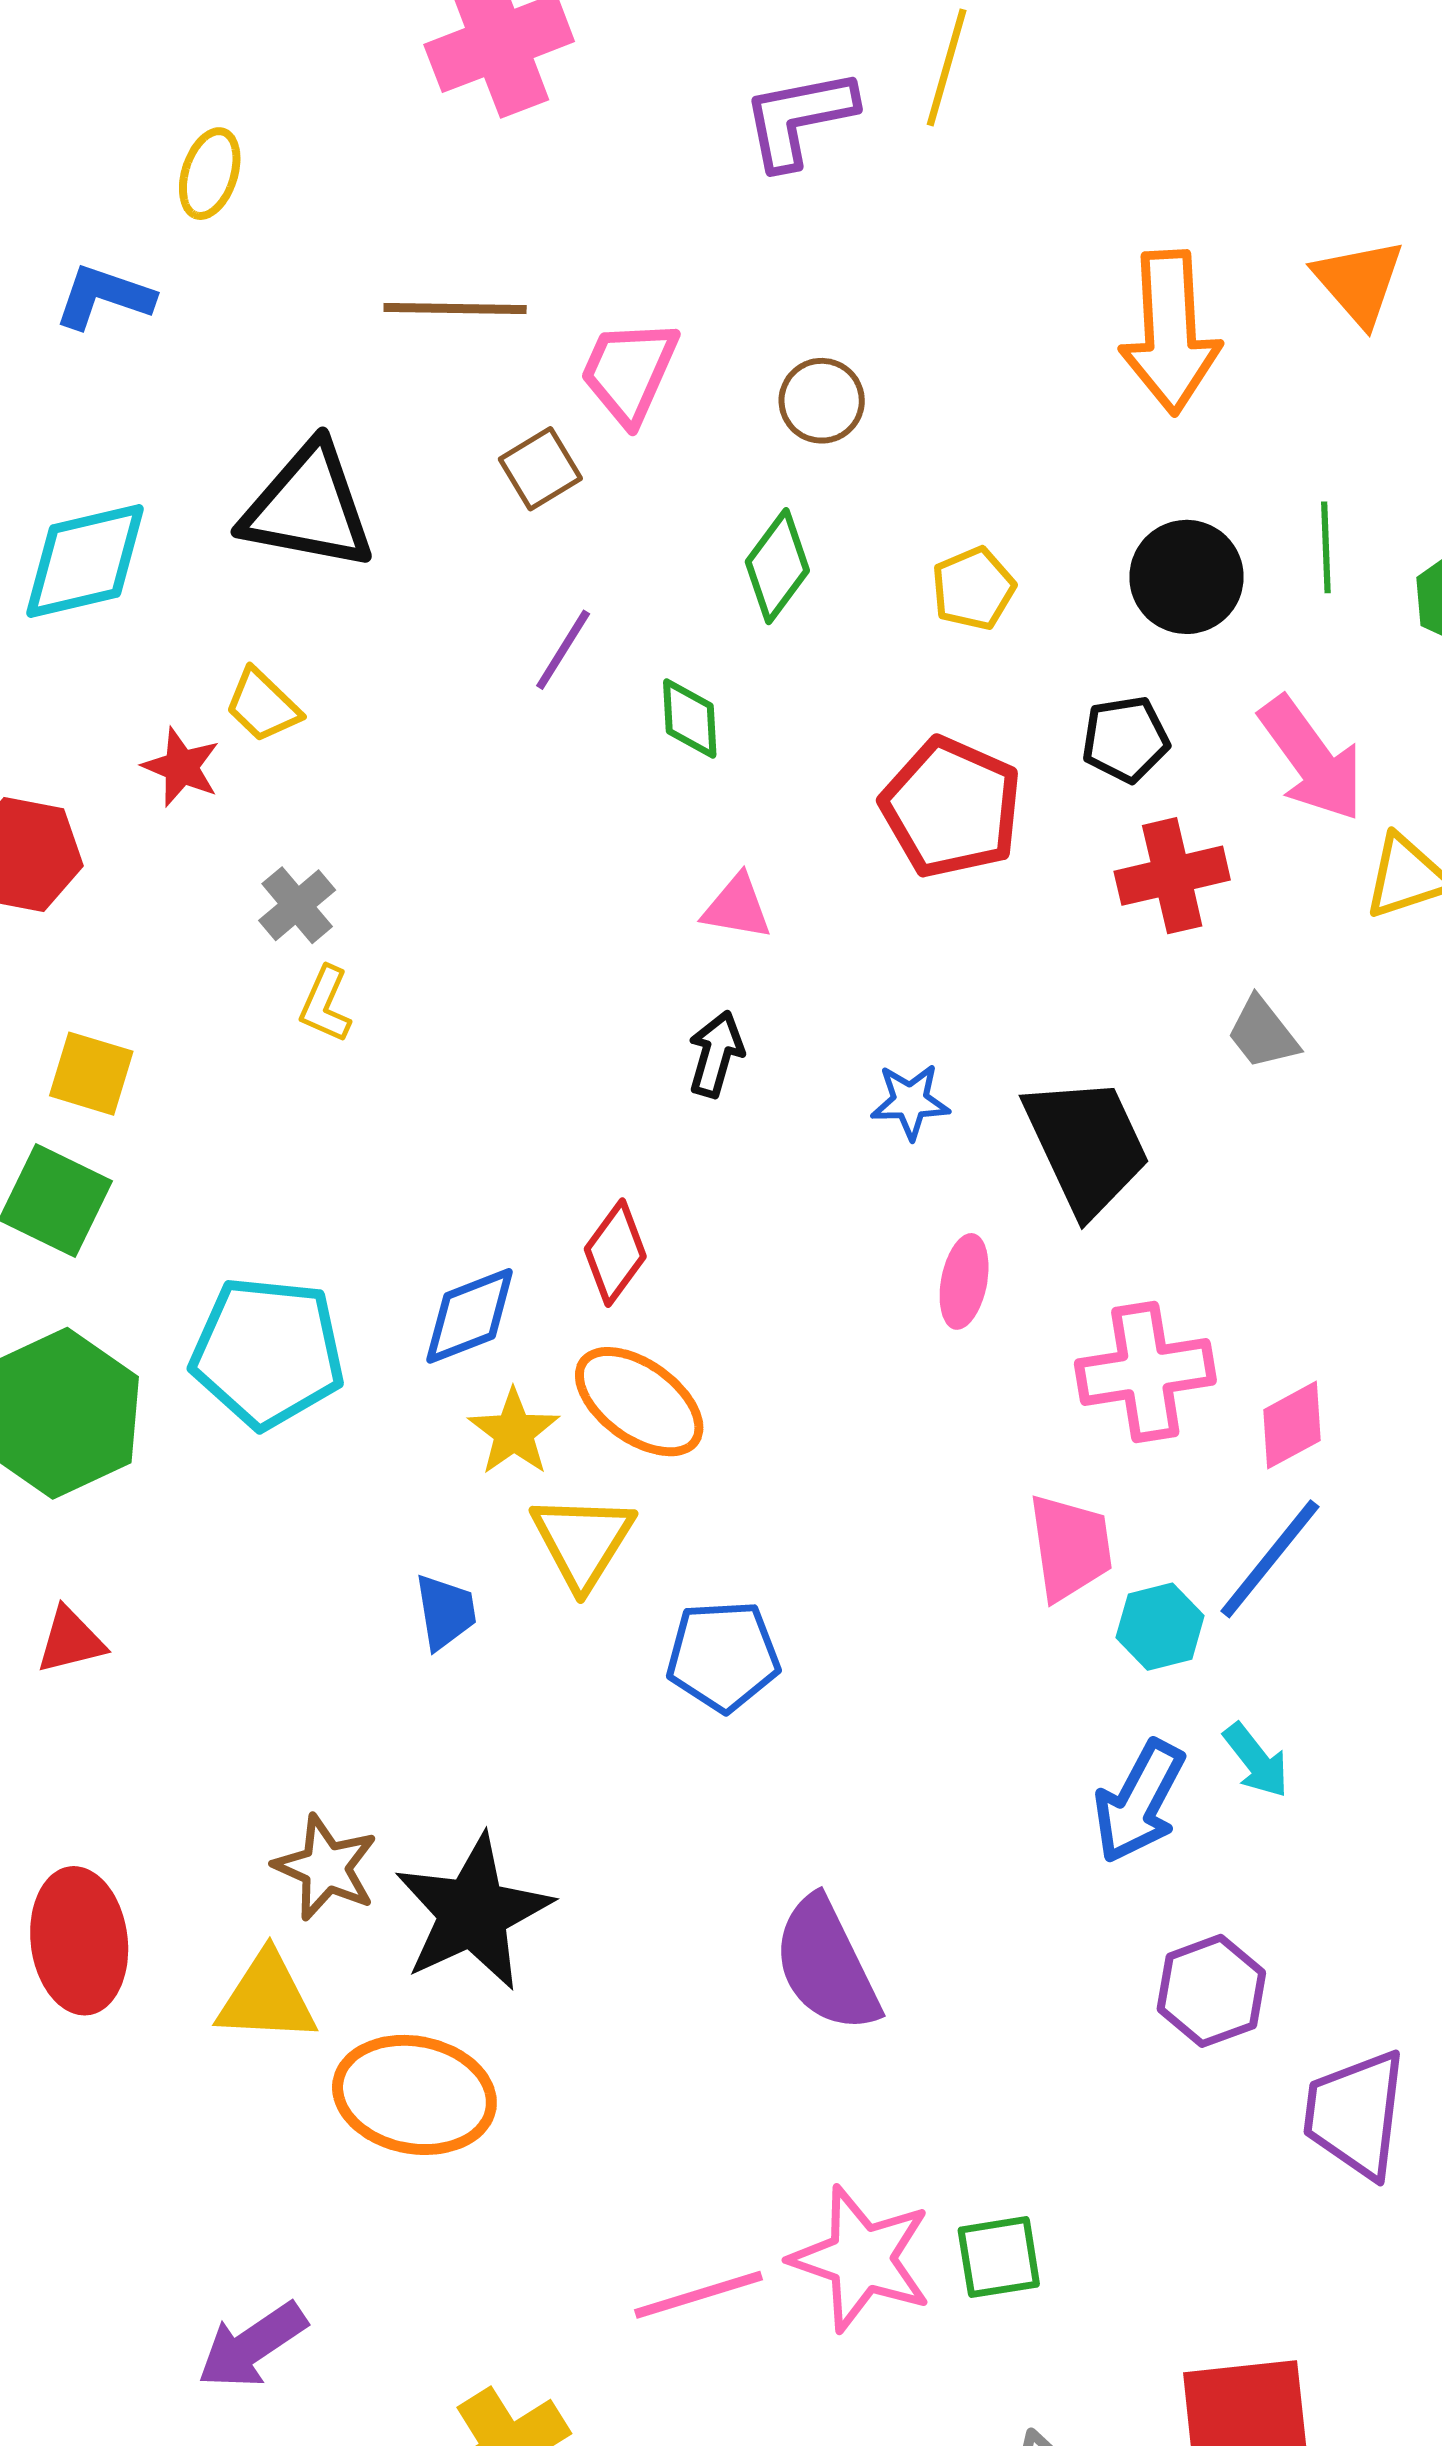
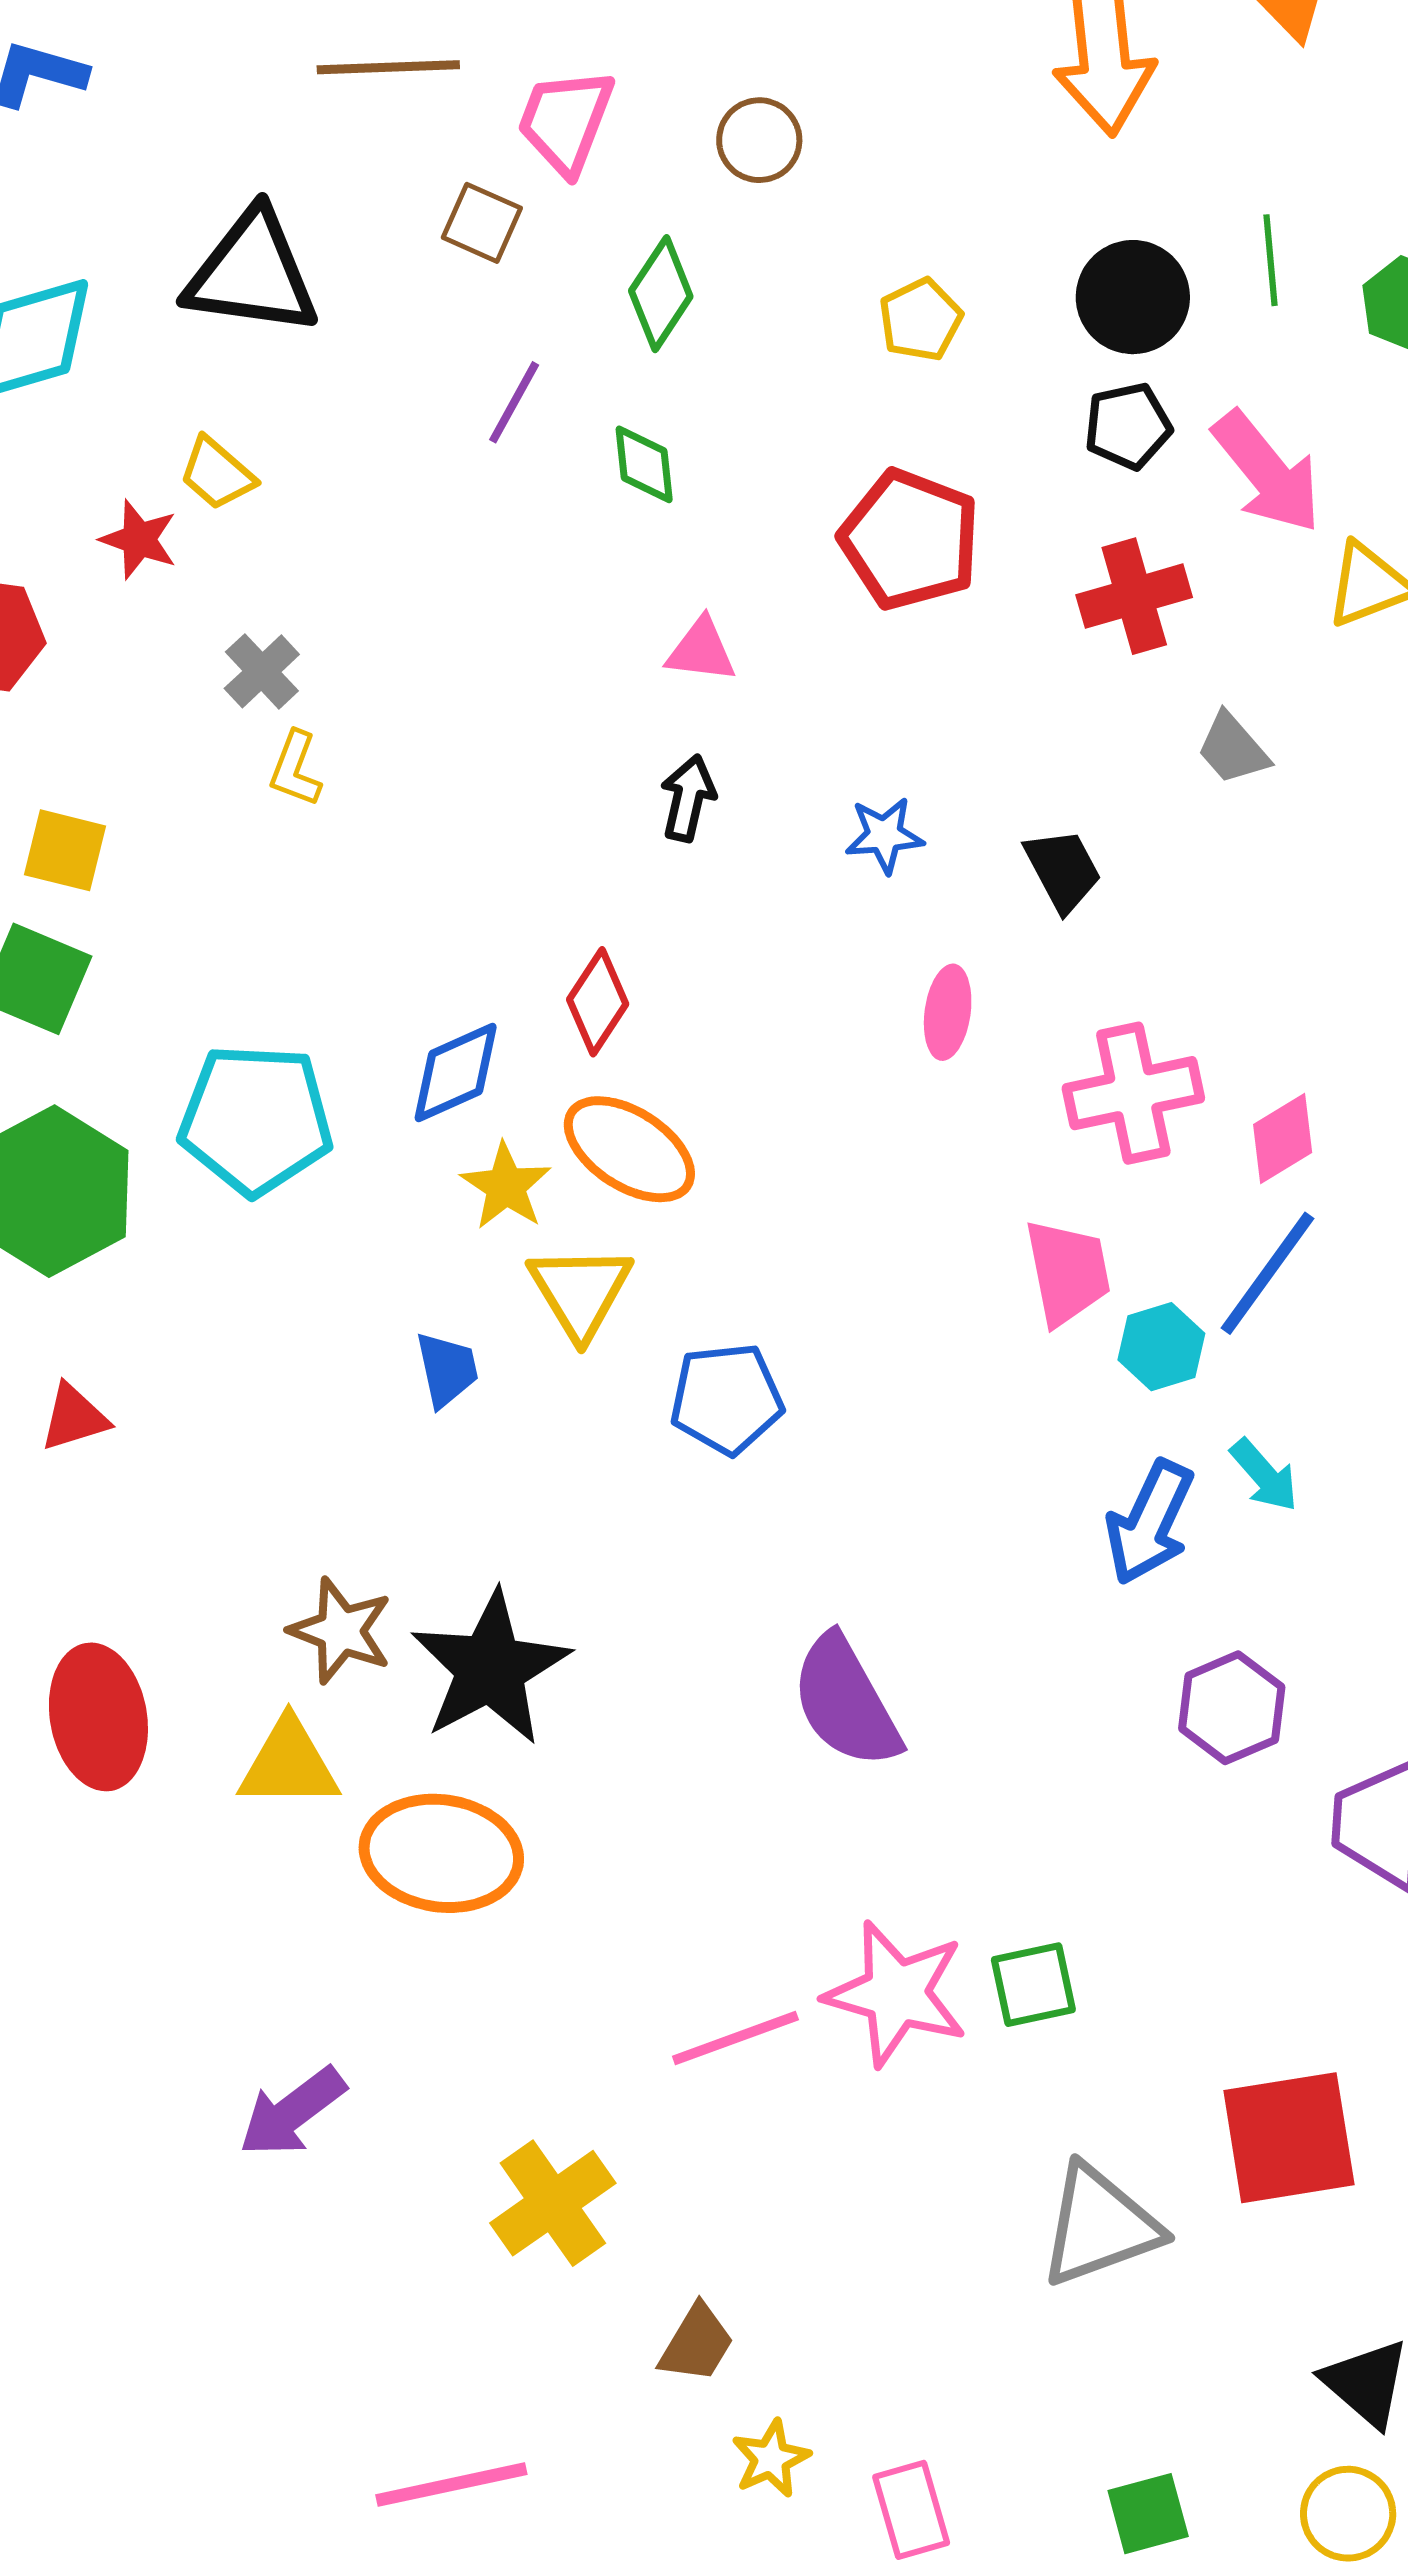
brown square: (540, 469) -> (482, 223), turned -32
green diamond: (777, 566) -> (661, 294), moved
black pentagon: (1125, 739) -> (1128, 426), moved
black trapezoid: (1087, 1145) -> (1063, 870), size x0.6

